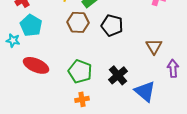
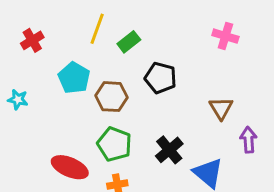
brown hexagon: (78, 22) -> (112, 97), moved
cyan pentagon: (31, 25) -> (74, 78), moved
red ellipse: (36, 65) -> (70, 167), moved

